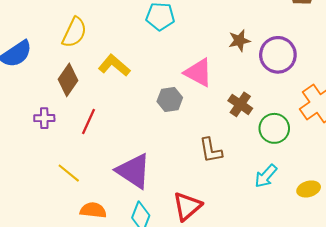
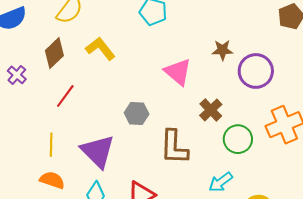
gray hexagon: (170, 100) -> (137, 113), moved
purple cross: (44, 118) -> (17, 75), moved, turned 30
brown L-shape: (211, 150) -> (174, 147), size x1.4
yellow line: (69, 173) -> (51, 145), moved, turned 40

